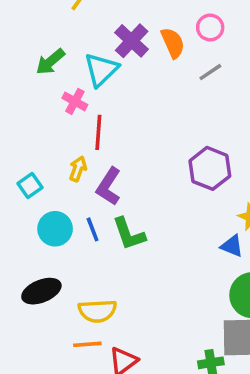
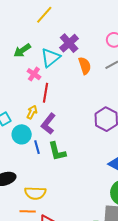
orange semicircle: (173, 43) -> (85, 66), moved
cyan circle: (55, 229) -> (22, 134), moved

